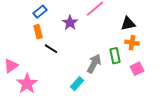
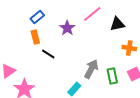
black triangle: (128, 24) -> (117, 24), moved
green rectangle: (115, 56) -> (112, 76), moved

